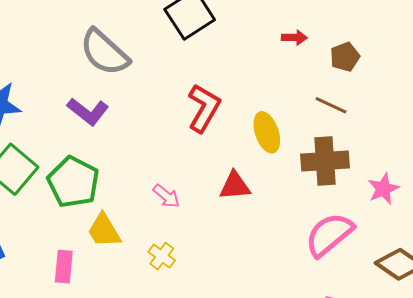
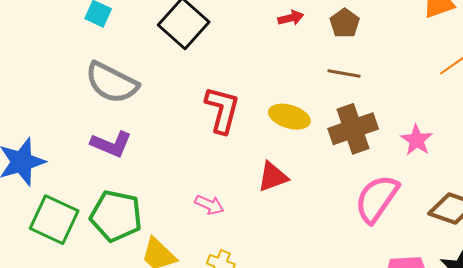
yellow ellipse: (267, 132) -> (289, 117), turned -39

